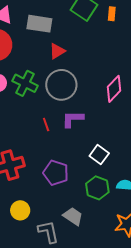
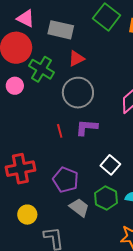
green cross: (25, 83) -> (42, 69), moved
gray trapezoid: (73, 216) -> (79, 208), moved

